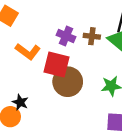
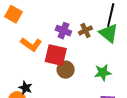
brown cross: (92, 36) -> (85, 30), turned -32
brown circle: (68, 82) -> (66, 70), size x0.7

